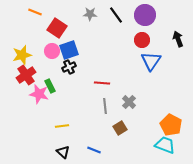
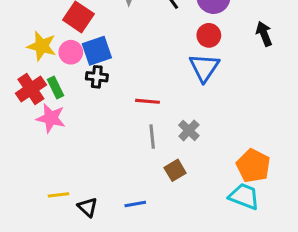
yellow star: (22, 55) -> (42, 46), moved, turned 30
blue triangle: (151, 61) -> (204, 68), moved
black cross: (69, 67) -> (97, 77), turned 32
green rectangle: (50, 86) -> (55, 88), moved
yellow line: (62, 126) -> (59, 195), moved
blue line: (94, 150) -> (135, 204), turned -32

